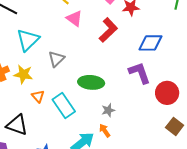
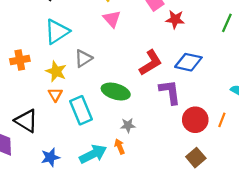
red L-shape: (108, 30) -> (151, 63), moved
yellow star: (23, 74) -> (56, 71), moved

